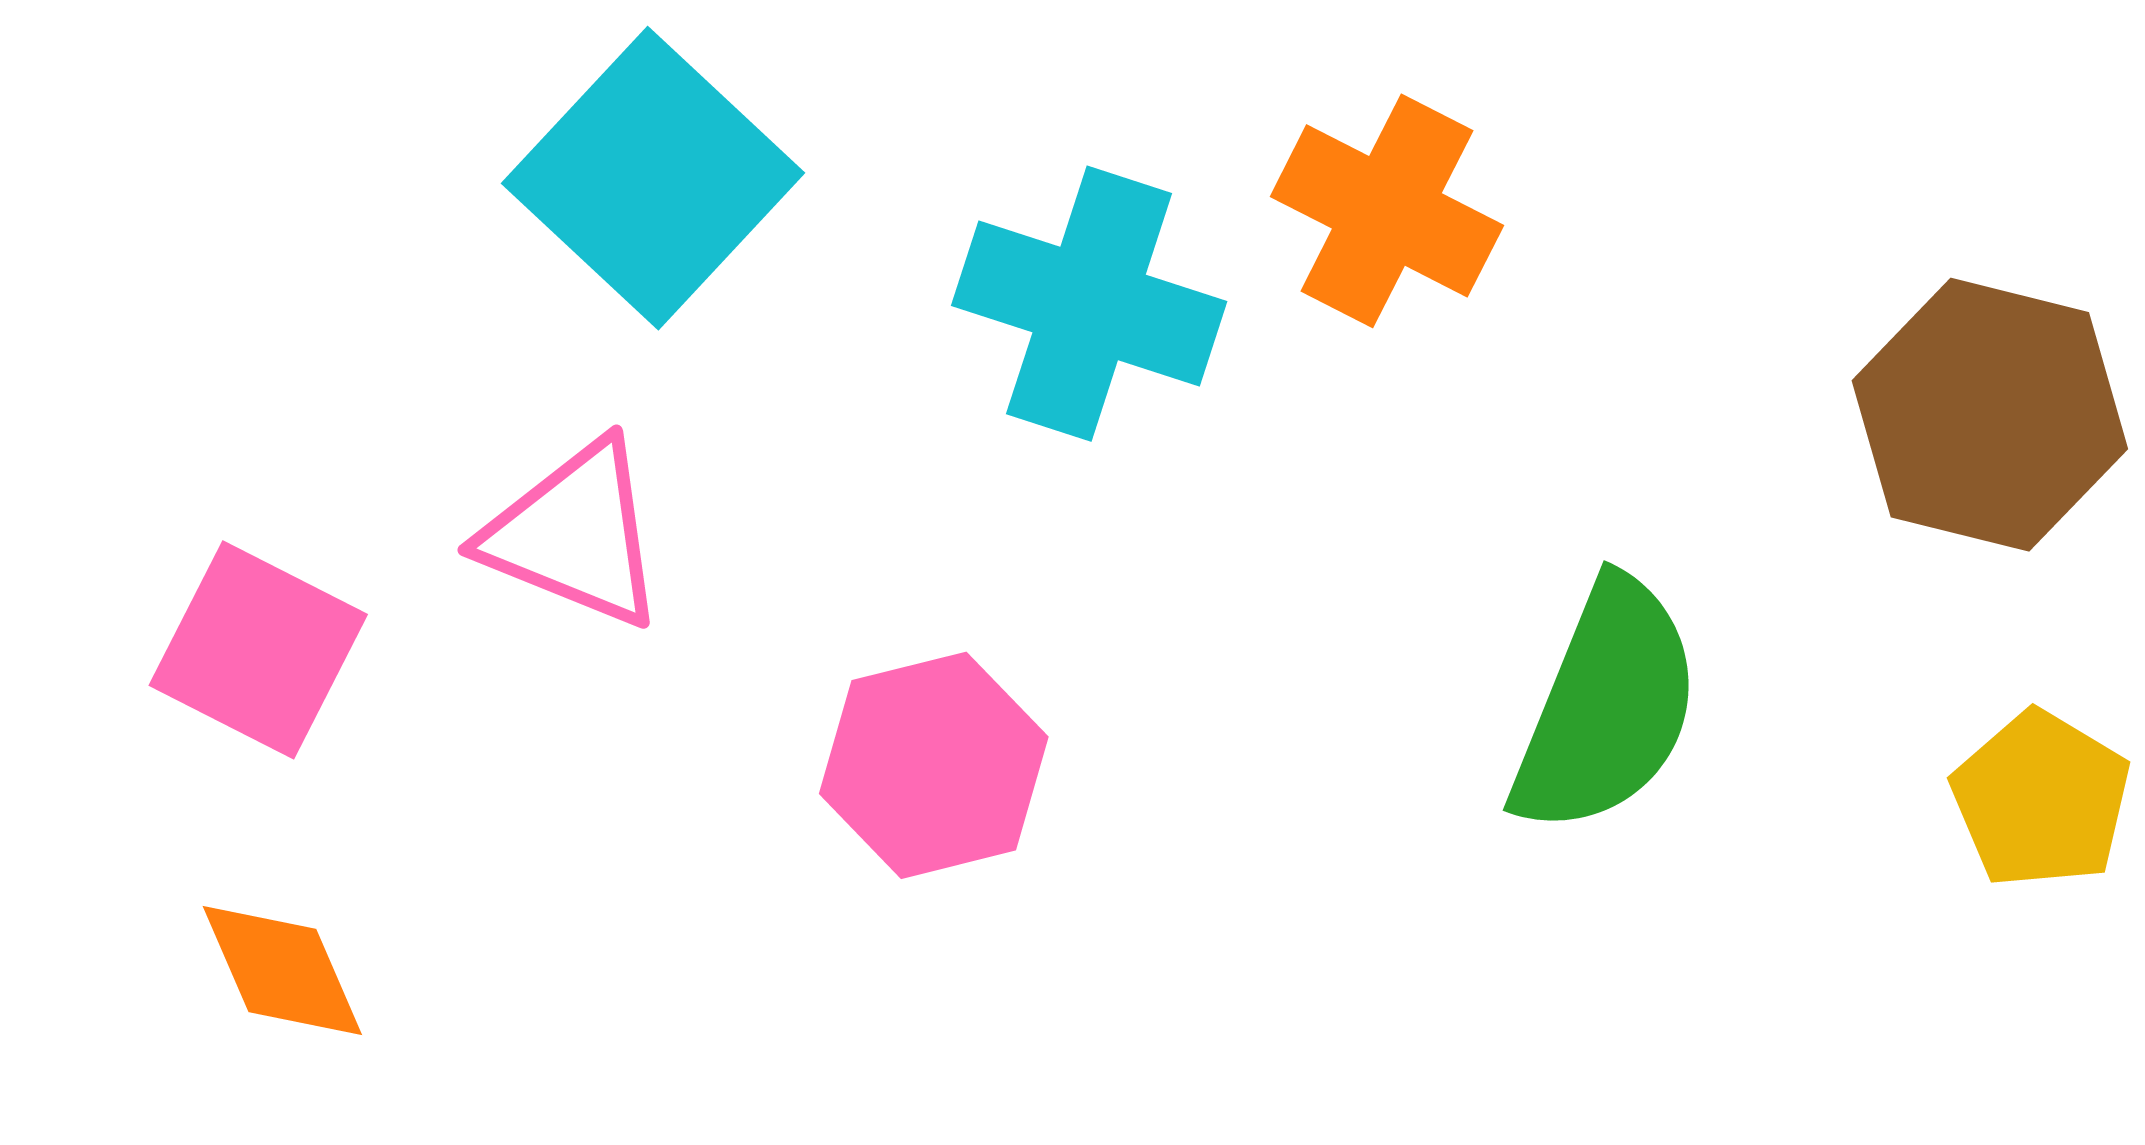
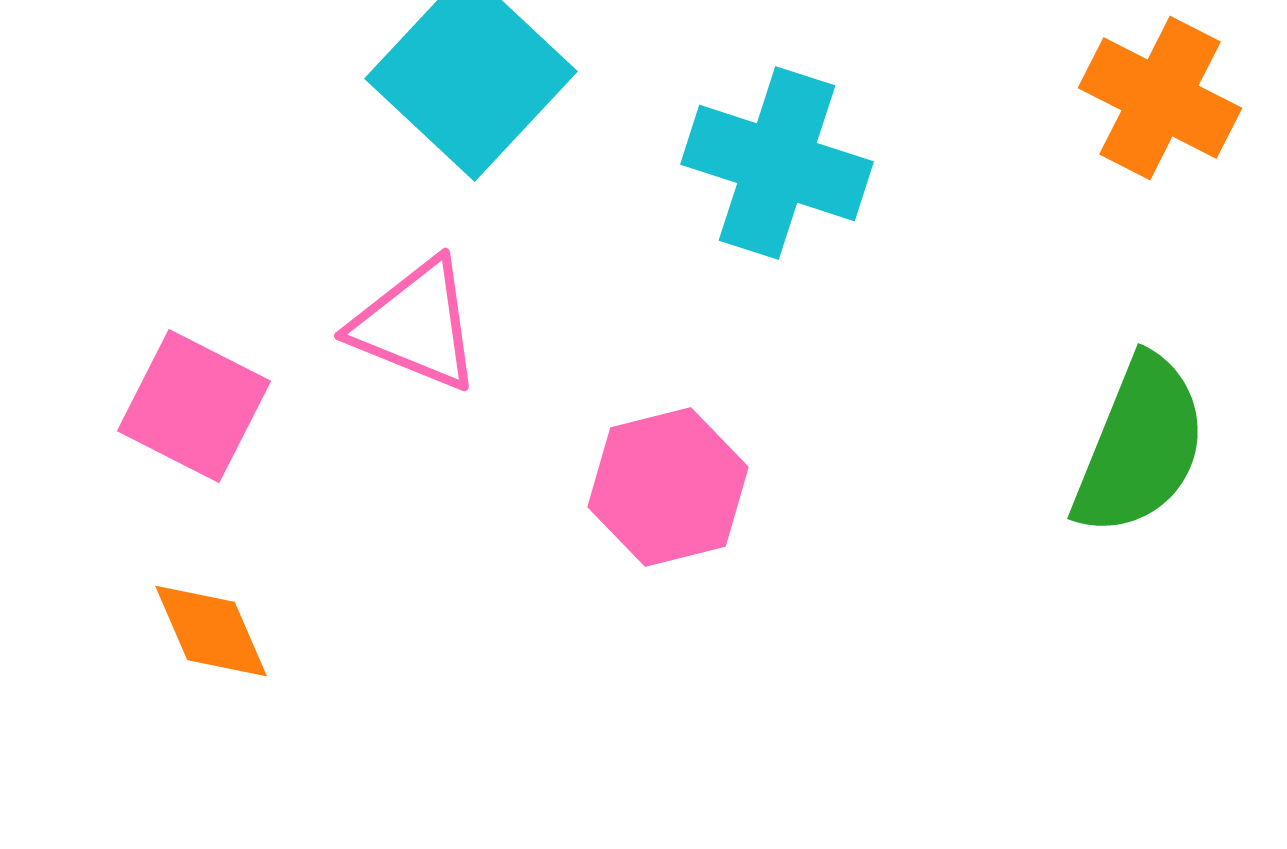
orange cross: (1387, 211) -> (1160, 98), moved

